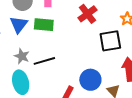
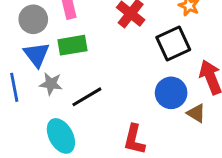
gray star: (22, 56) -> (51, 84), moved
blue circle: (90, 80) -> (171, 93), moved

